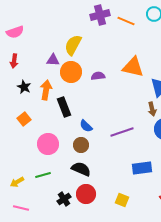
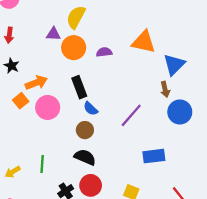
black star: (24, 87) -> (12, 66), moved
orange arrow: (46, 90) -> (36, 83), moved, turned 60
black rectangle: (64, 107) -> (79, 87), moved
purple line: (122, 132) -> (131, 115), turned -30
pink circle: (48, 144) -> (48, 107), moved
green line: (43, 175) -> (42, 164), turned -70

